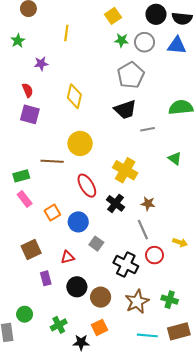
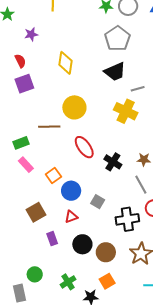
purple square: (30, 114) -> (24, 84), turned -30
yellow cross: (125, 170) -> (126, 111), moved
blue circle: (78, 222) -> (71, 191), moved
black cross: (126, 265) -> (127, 219), turned -30

